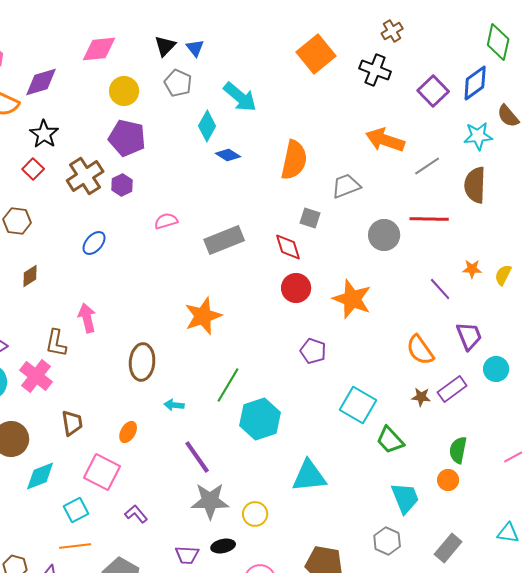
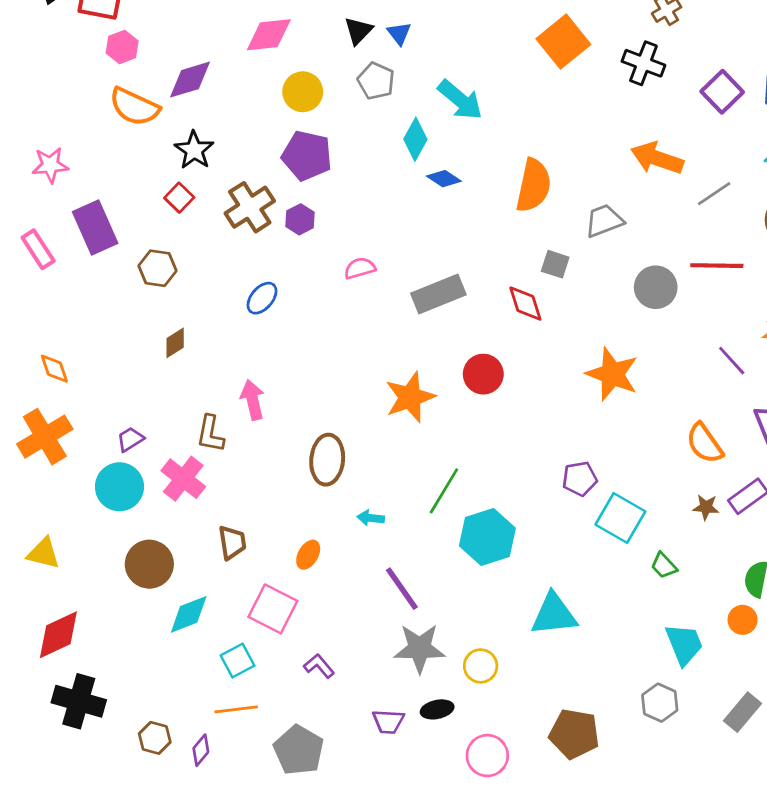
red circle: (296, 288) -> (483, 374), moved
purple pentagon: (313, 351) -> (580, 479), moved, turned -30
green trapezoid: (390, 440) -> (664, 566), size x0.7

